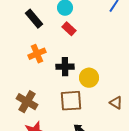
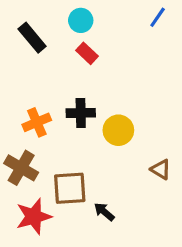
orange cross: (37, 54) -> (37, 122), moved
brown square: (71, 101) -> (70, 188), moved

